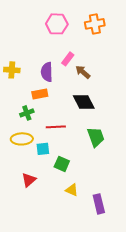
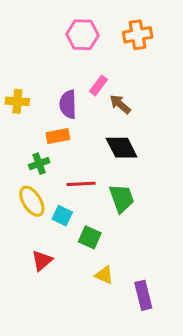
green trapezoid: (96, 137) -> (122, 198), moved
yellow ellipse: (22, 139) -> (32, 201), turned 60
cyan square: (43, 149) -> (62, 216), turned 32

